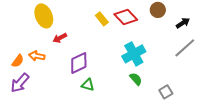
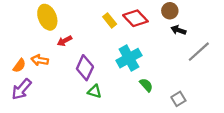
black arrow: (183, 23) -> (178, 30), moved, turned -128
cyan cross: (134, 54) -> (129, 58), moved
purple diamond: (79, 63) -> (85, 68), turned -40

